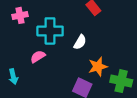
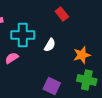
orange star: (98, 67) -> (82, 55), moved

